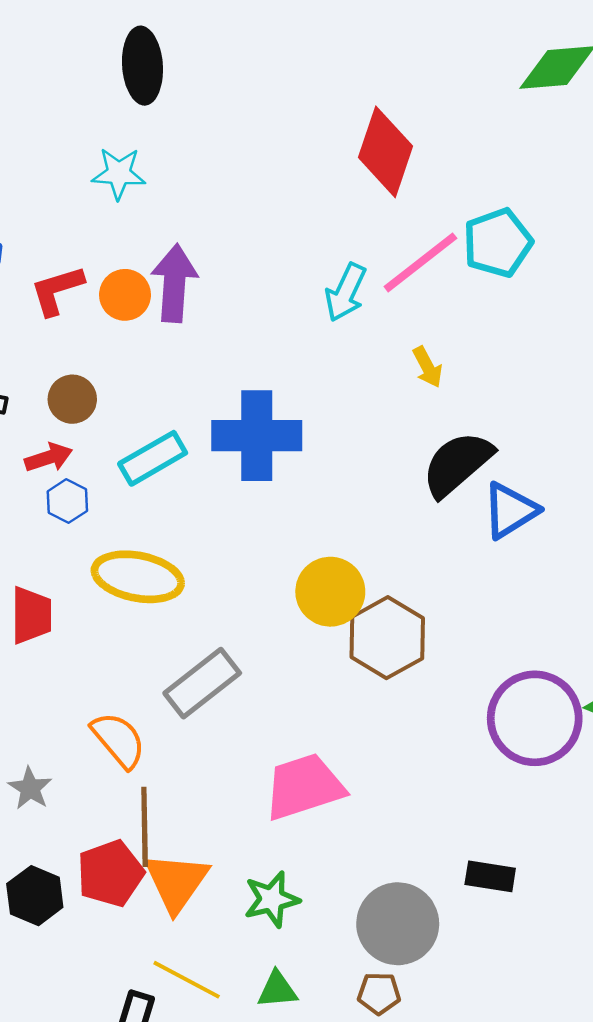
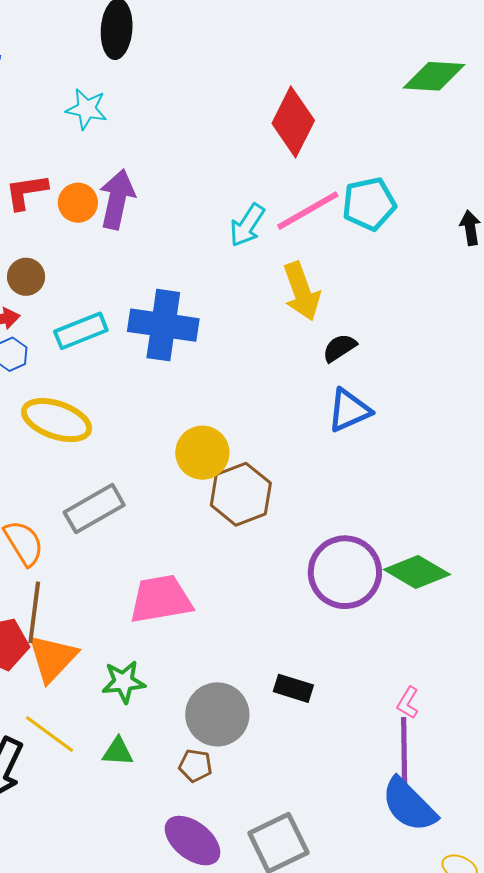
yellow arrow: (428, 367) -> (302, 291), size x1.8
black semicircle: (457, 464) -> (340, 348), moved, size x0.6

